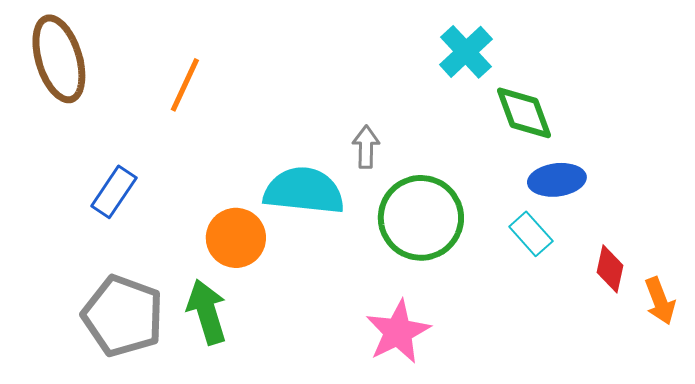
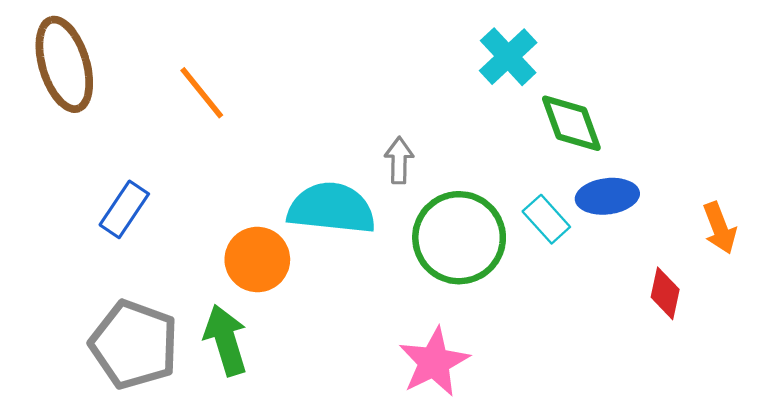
orange line: (185, 85) -> (202, 93), turned -64
cyan rectangle: (531, 234) -> (546, 219), moved
orange arrow: (660, 301) -> (720, 228), moved

